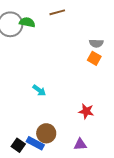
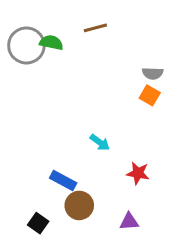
cyan arrow: (39, 90) -> (100, 142), moved
blue rectangle: (35, 143) -> (63, 181), moved

